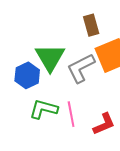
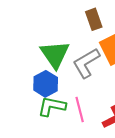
blue hexagon: (27, 75) -> (46, 84), moved

